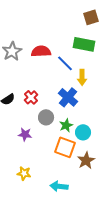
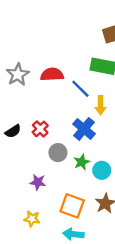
purple star: (25, 134) -> (38, 182), moved
orange square: (65, 147) -> (72, 206), moved

